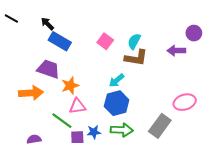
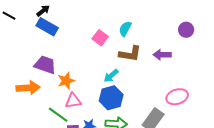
black arrow: (47, 24) -> (43, 11), moved, turned 96
blue rectangle: (60, 41) -> (47, 27), moved
cyan semicircle: (134, 41) -> (125, 29), moved
purple arrow: (176, 51) -> (162, 55), moved

